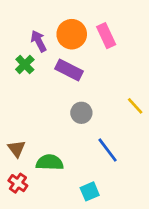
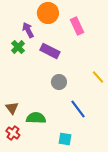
orange circle: (72, 34) -> (48, 13), moved
cyan square: (90, 191) -> (65, 139), turned 32

